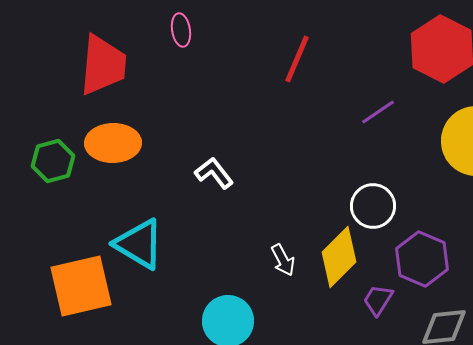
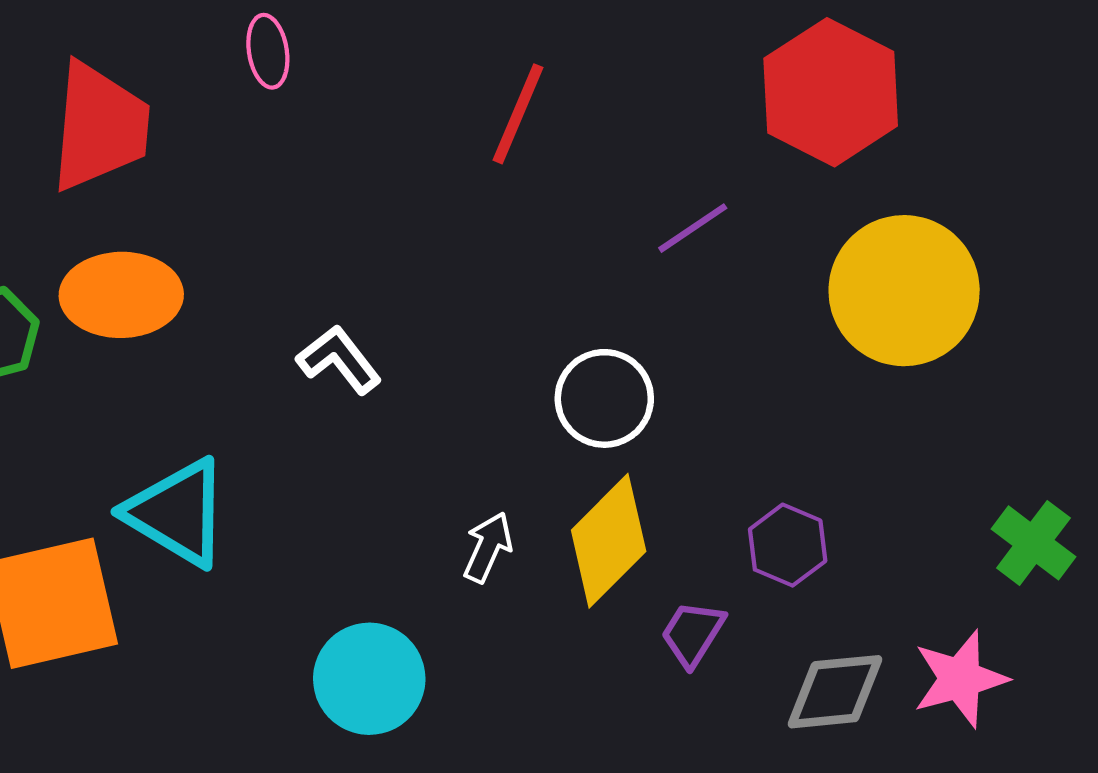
white circle: (373, 206) -> (604, 398), moved
purple hexagon: (422, 259) -> (788, 545), size x0.7
white arrow: (283, 260) -> (488, 547), turned -128

